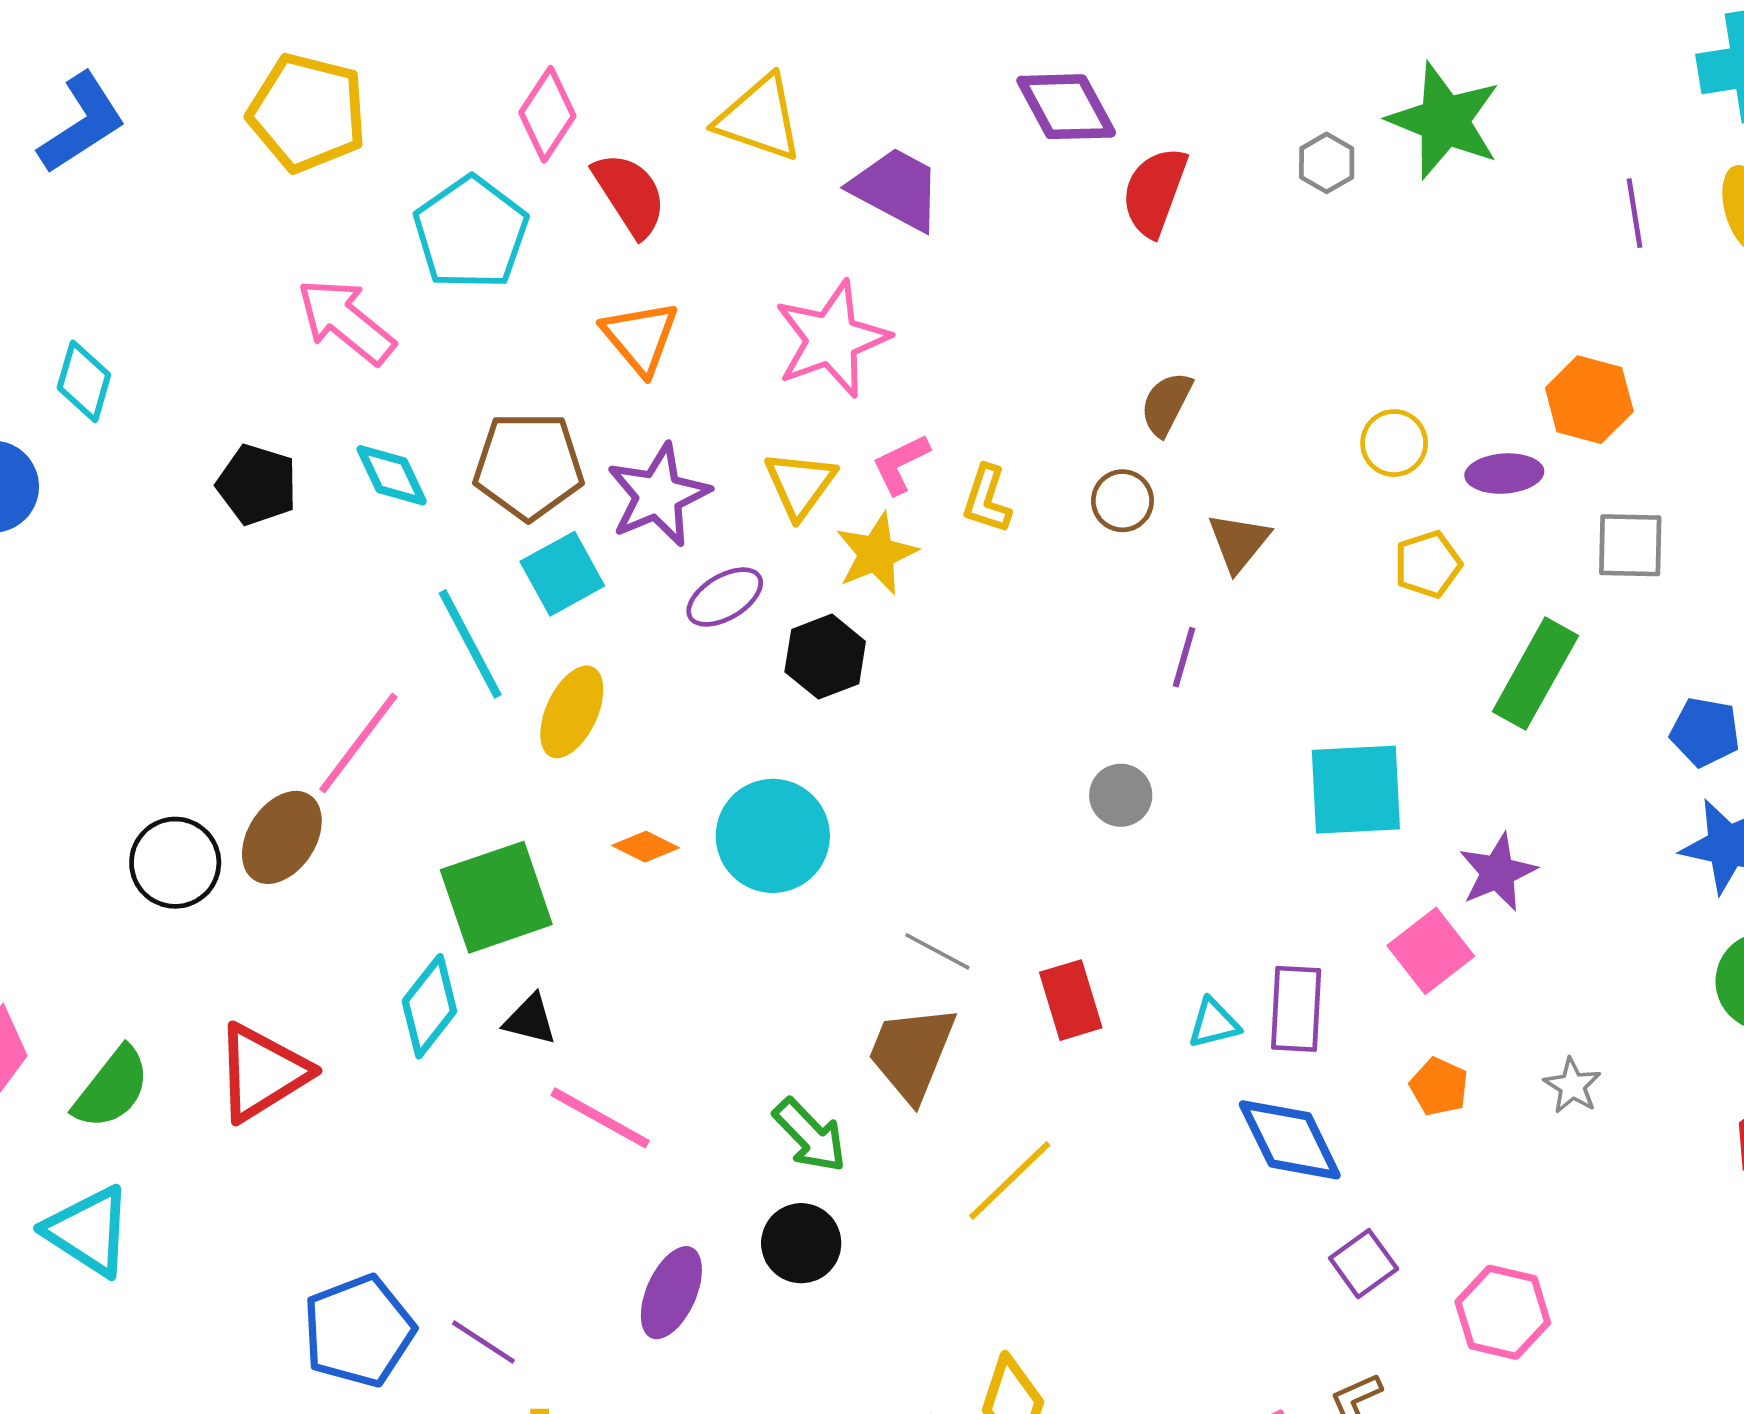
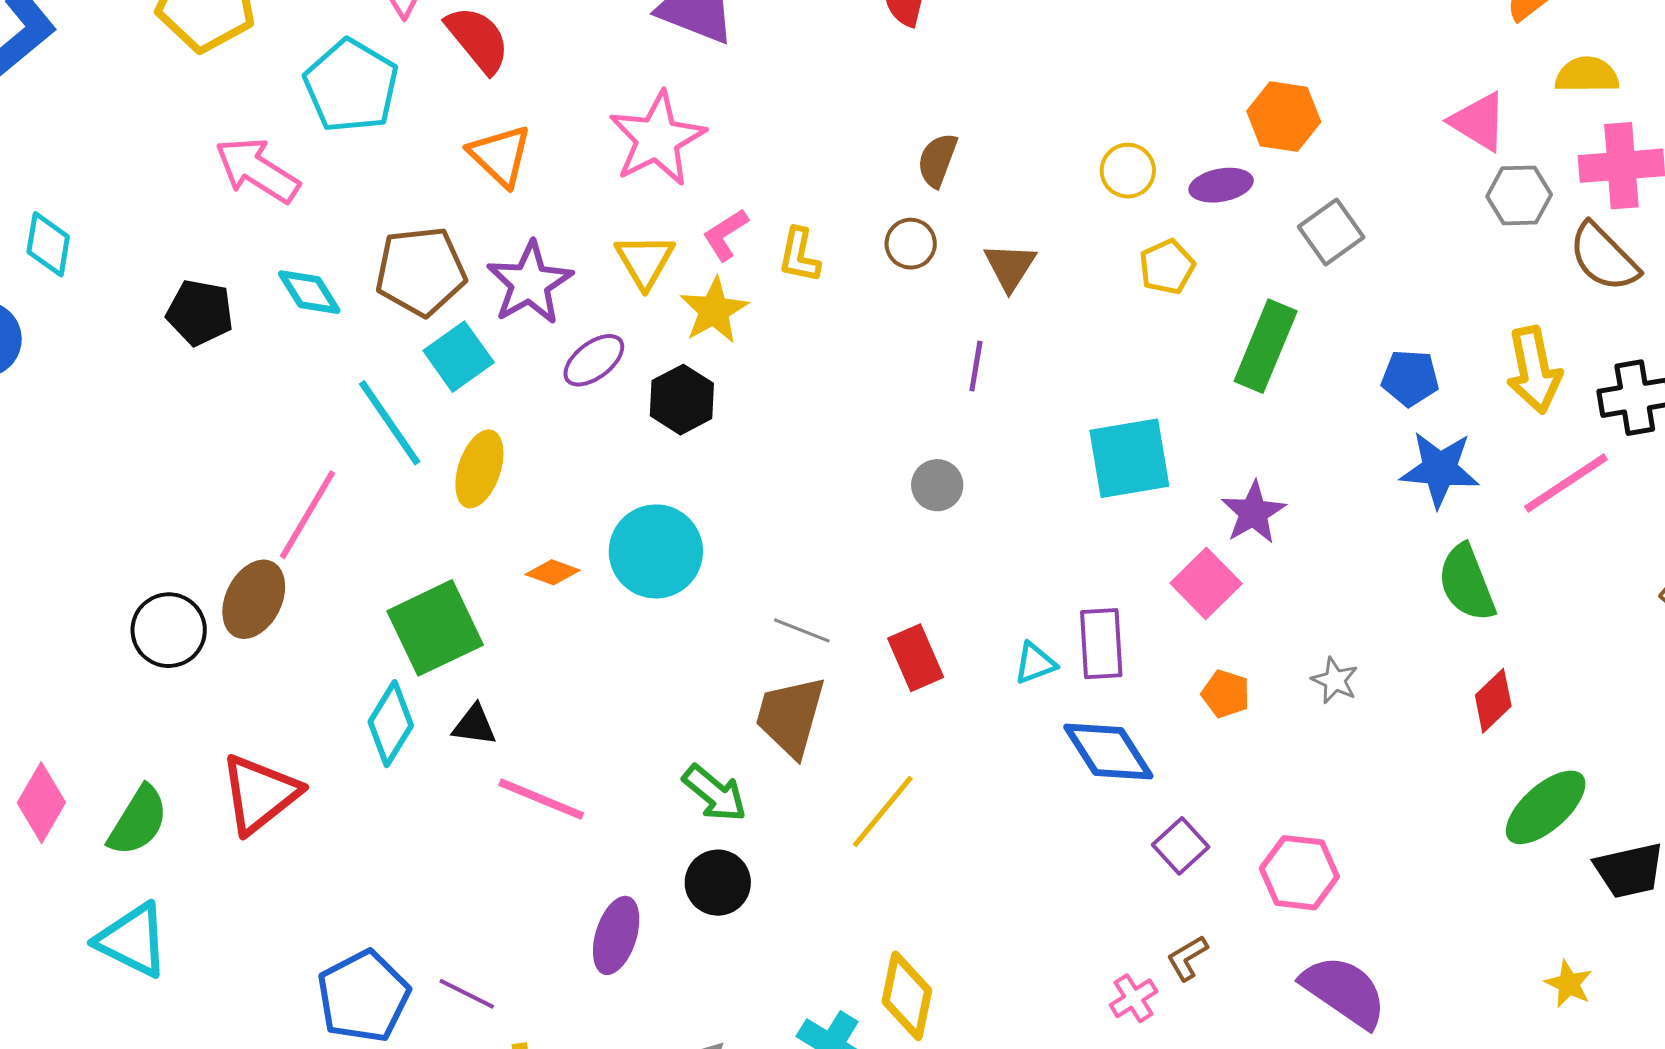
gray square: (1630, 545) -> (1331, 232), turned -30

